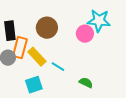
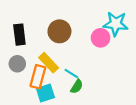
orange rectangle: (20, 48) -> (38, 77), moved
green semicircle: (86, 83) -> (77, 86), moved, turned 96

